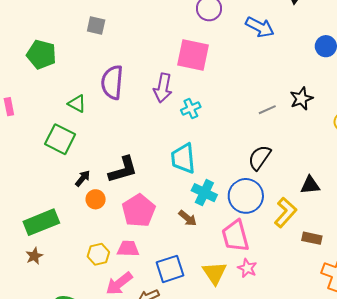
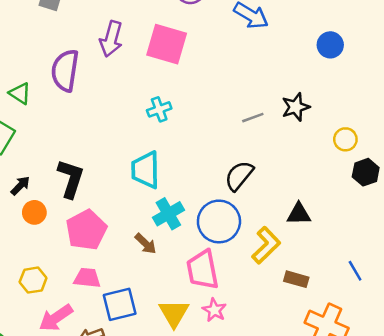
purple arrow: (163, 88) -> (111, 39), moved
black L-shape: (123, 170) -> (71, 179), turned -60
cyan cross: (204, 193) -> (168, 214), turned 30
pink trapezoid: (128, 249) -> (87, 278), moved

